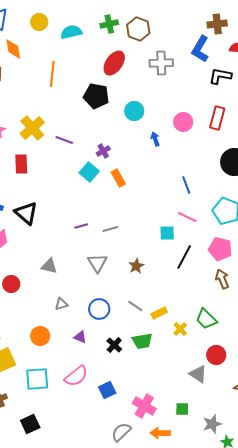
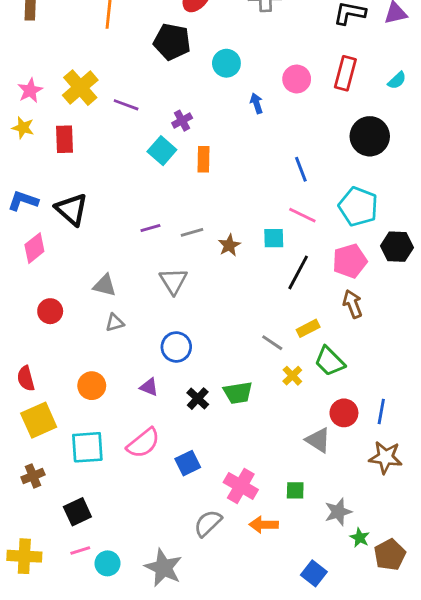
orange rectangle: (118, 178) -> (204, 159), turned 30
pink pentagon: (220, 249) -> (350, 261), turned -30
brown star: (136, 266) -> (229, 245), moved
gray triangle: (61, 304) -> (115, 323), moved
gray line: (135, 306) -> (272, 343), moved
yellow rectangle: (159, 313) -> (308, 328), moved

